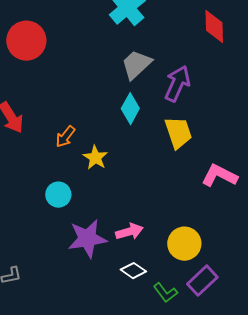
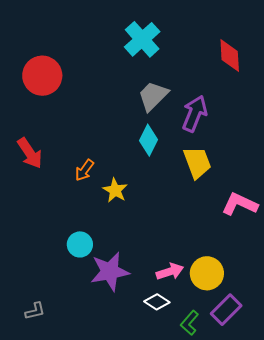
cyan circle: (58, 195) -> (80, 244), moved
pink arrow: (129, 232) -> (170, 272), moved
green L-shape: (165, 293) -> (190, 323), turned 80

